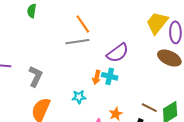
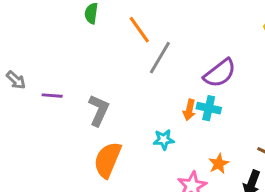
orange line: (83, 24) -> (139, 30), moved
gray line: (77, 42) -> (160, 58), turned -50

